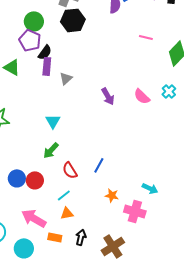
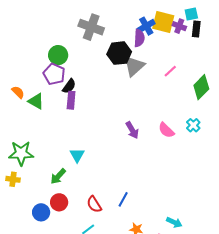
black hexagon: (73, 20) -> (119, 53), moved
pink line: (146, 37) -> (170, 71), turned -56
gray triangle: (66, 78) -> (134, 66), moved, size x1.6
green arrow: (51, 150) -> (58, 176), moved
red circle: (35, 180) -> (59, 202), moved

